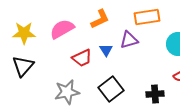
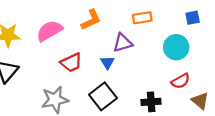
orange rectangle: (147, 17) -> (142, 18), size x0.7
blue triangle: (106, 50) -> (107, 63), moved

